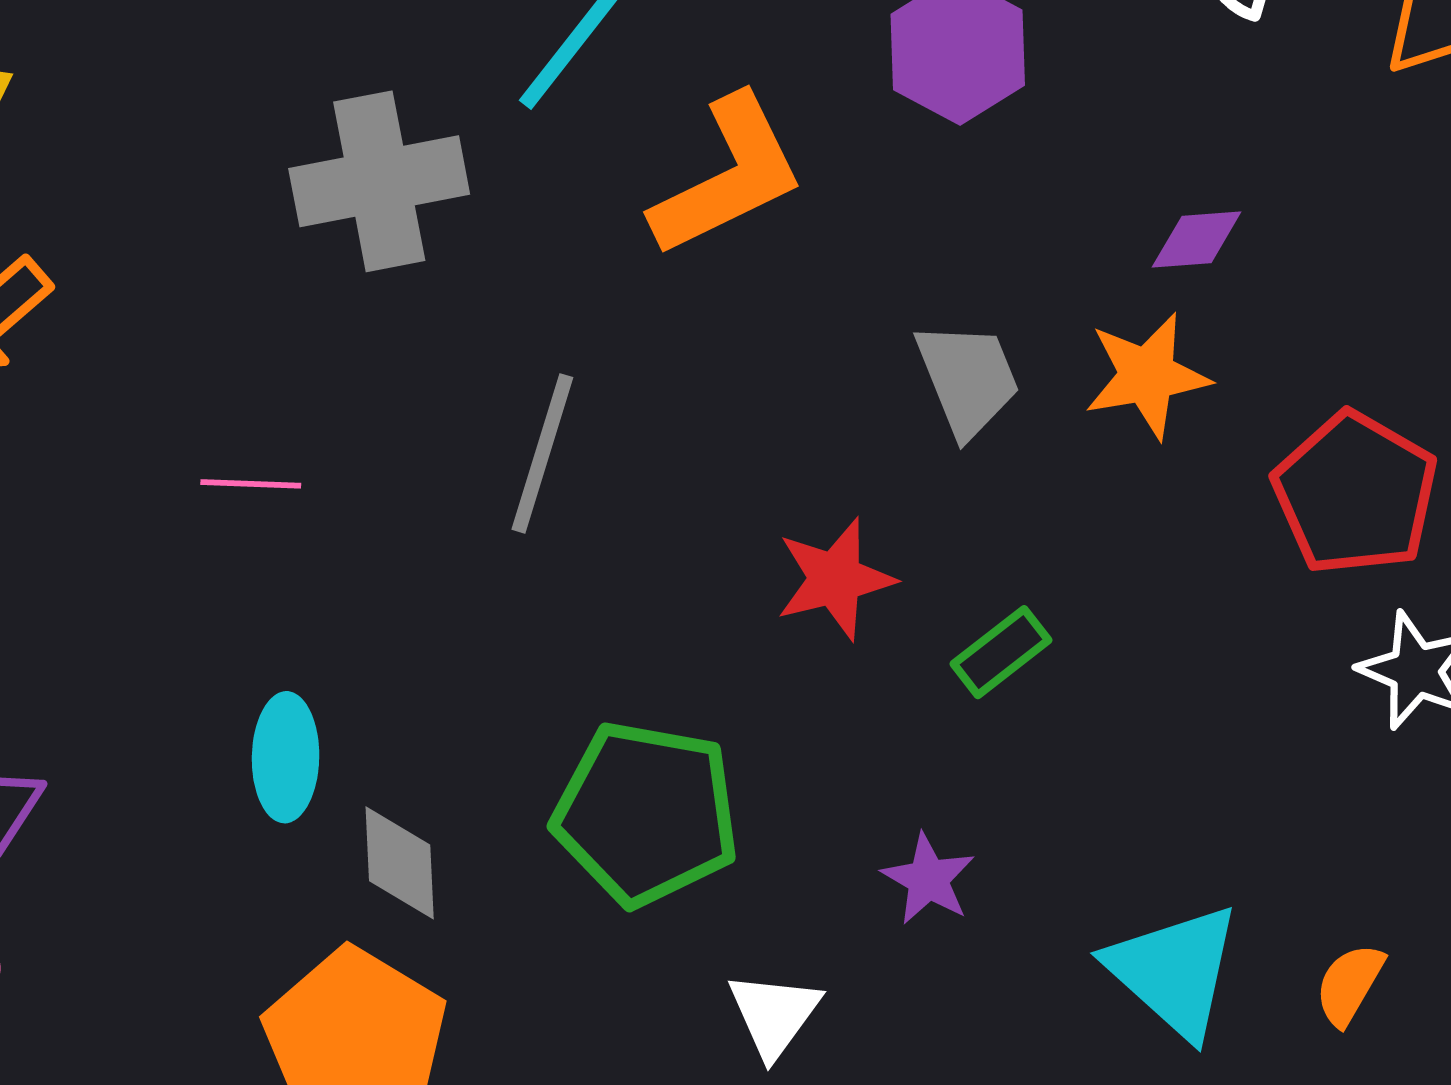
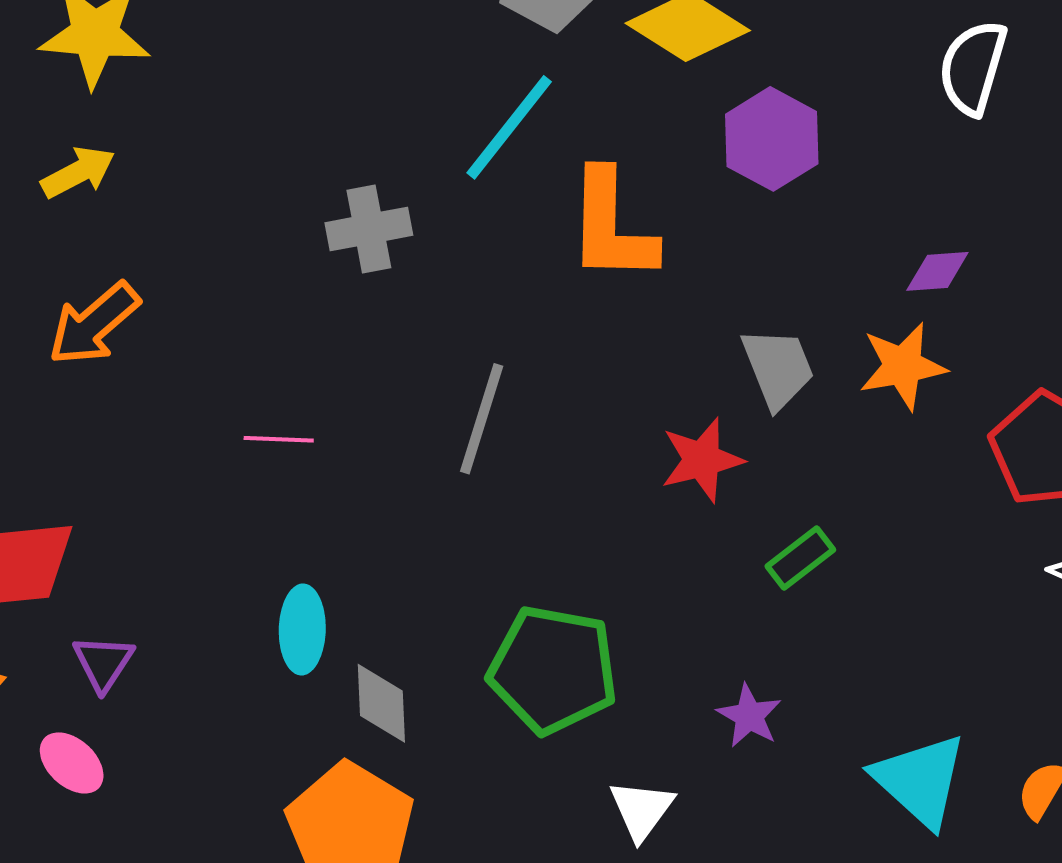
orange L-shape: (728, 176) -> (611, 226), turned 117
gray cross: (379, 181) -> (369, 229), size x0.7
red star: (835, 579) -> (702, 460), moved

